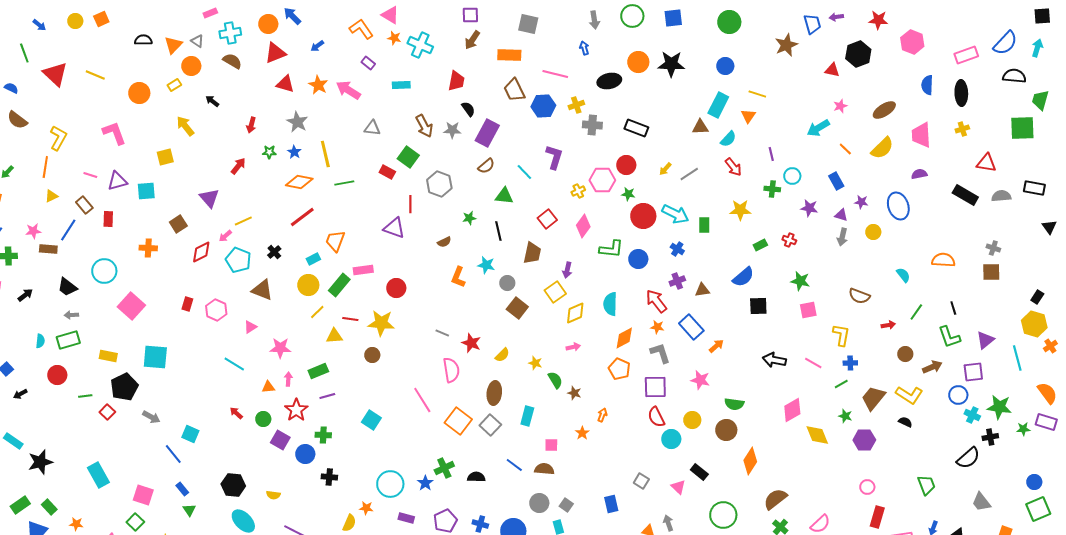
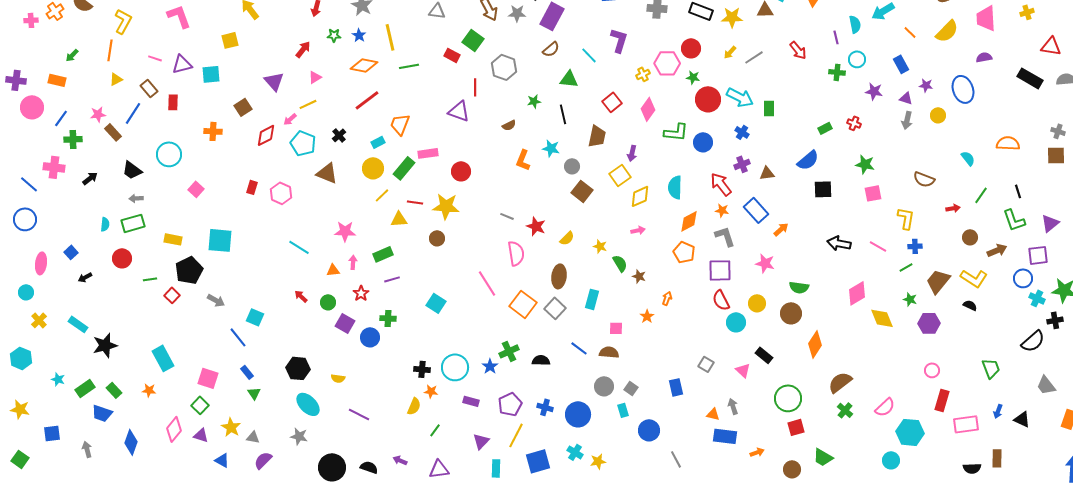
cyan semicircle: (728, 139) -> (855, 24), moved, turned -54
yellow star: (740, 210) -> (732, 17), moved
brown rectangle: (48, 249) -> (113, 132), turned 42
pink square: (131, 306) -> (196, 189), size x0.6
pink triangle: (250, 327) -> (315, 77), moved
red star: (296, 410) -> (361, 293), size x0.7
black cross: (329, 477) -> (422, 369), moved
orange star: (76, 524) -> (149, 390), moved

